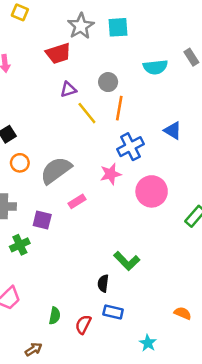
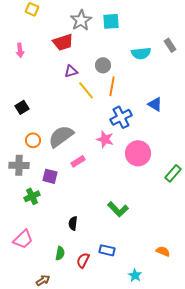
orange circle: (20, 163) -> (33, 140), moved
pink star: (111, 174) -> (105, 139), turned 30
black semicircle: (103, 283) -> (73, 223), moved

